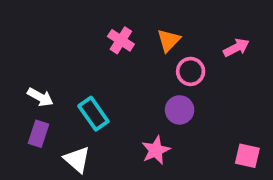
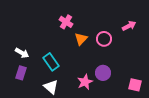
orange triangle: (169, 40) -> (81, 39), moved
purple circle: (180, 110) -> (103, 73), moved
white triangle: (77, 159) -> (51, 87), moved

